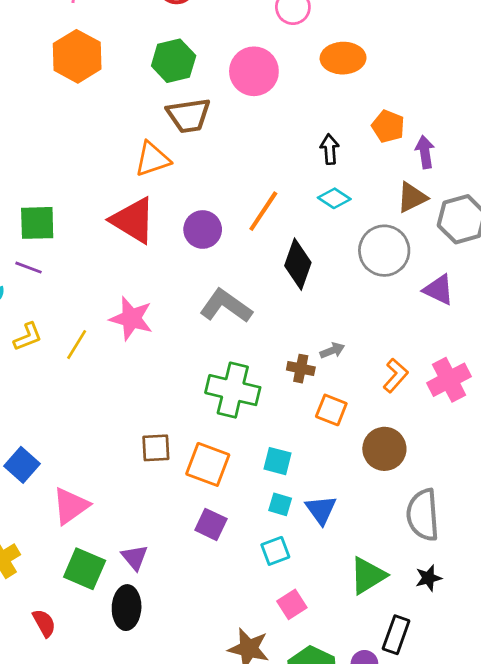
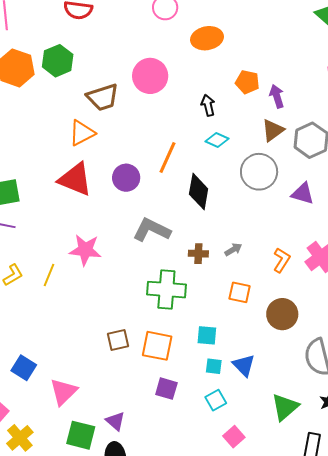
green hexagon: (174, 61) -> (58, 61), moved
pink circle: (254, 71) -> (150, 76), moved
brown cross: (301, 369) -> (198, 254), moved

